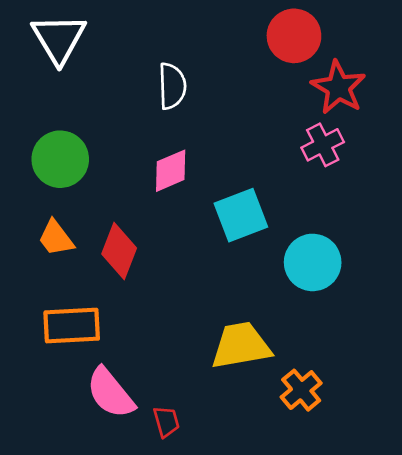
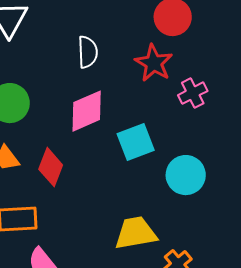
red star: (338, 87) -> (154, 63), moved
pink diamond: (171, 171) -> (87, 111), size x1.4

